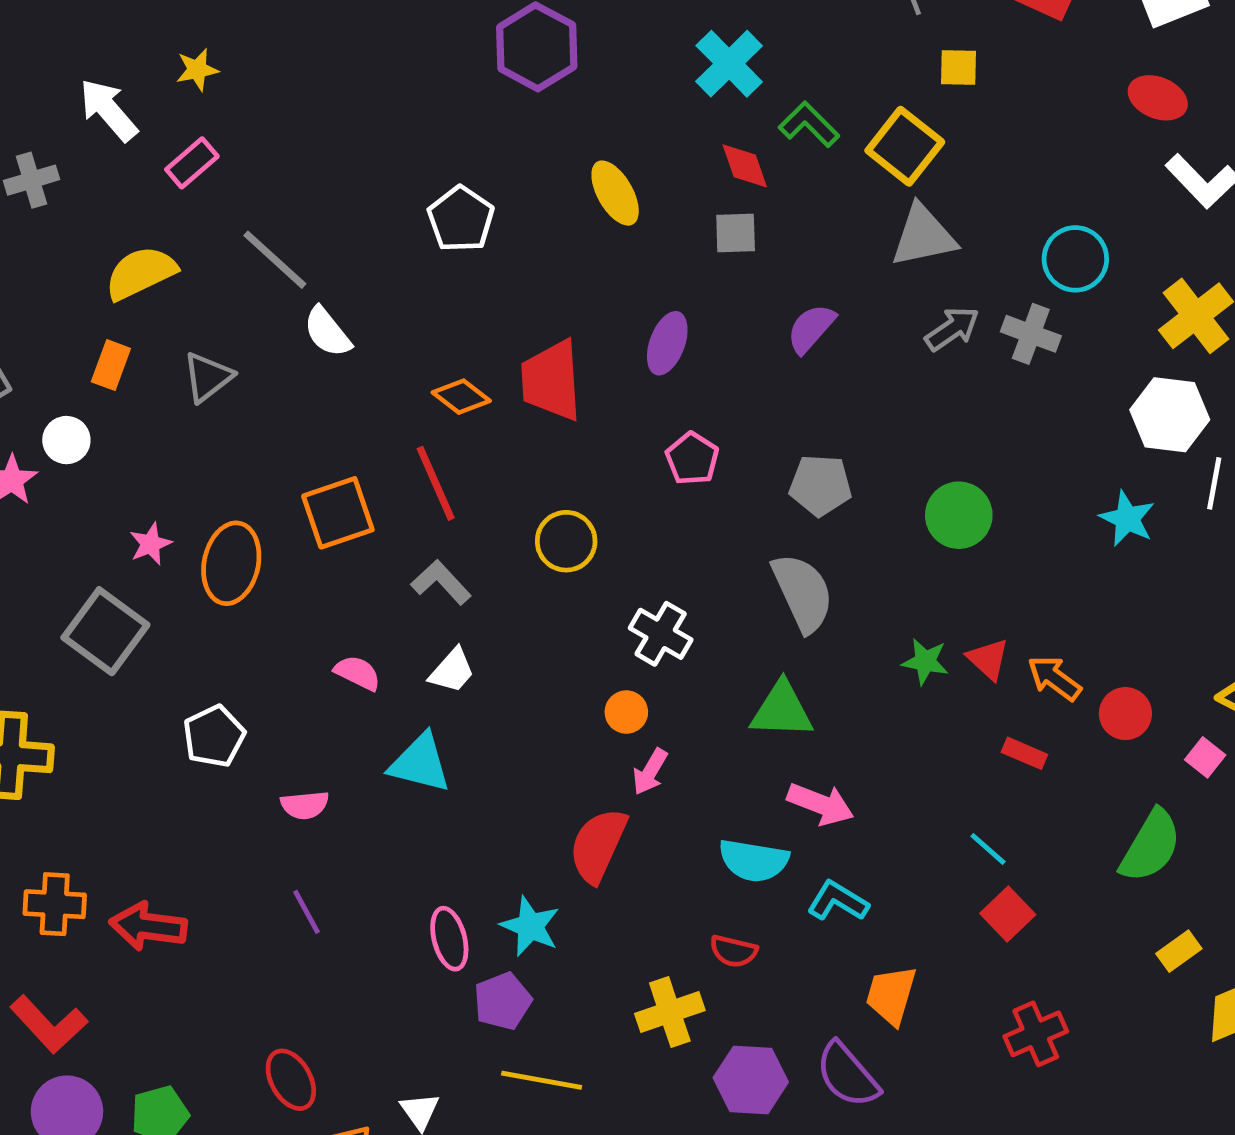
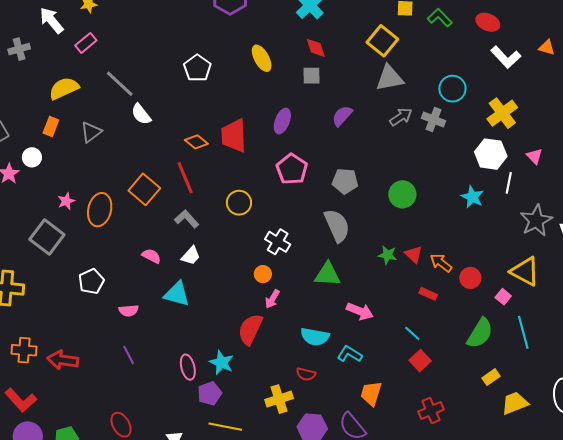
green L-shape: (809, 124) -> (440, 18), moved
pink pentagon: (692, 459) -> (292, 169), size x1.4
orange square: (338, 513) -> (144, 189), turned -32
pink arrow: (821, 804) -> (360, 311), moved

